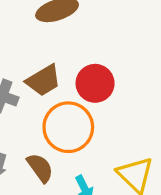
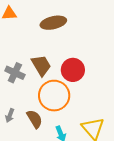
brown trapezoid: (43, 80) -> (41, 65), turned -95

